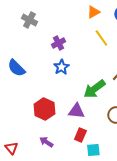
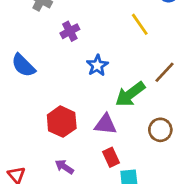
purple cross: (58, 43) -> (70, 31), moved
blue star: (61, 67) -> (97, 65), moved
red rectangle: (80, 135) -> (111, 157), turned -48

